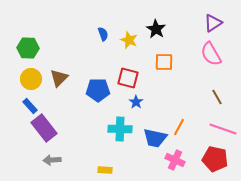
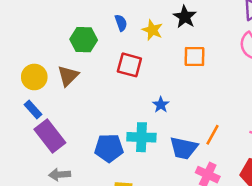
green hexagon: (28, 48) -> (84, 40), moved
red square: (128, 78) -> (129, 65), moved
blue pentagon: (98, 90) -> (109, 148), moved

